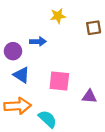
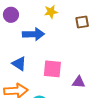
blue arrow: (38, 41) -> (33, 34), size x1.5
purple circle: (13, 51) -> (11, 15), moved

